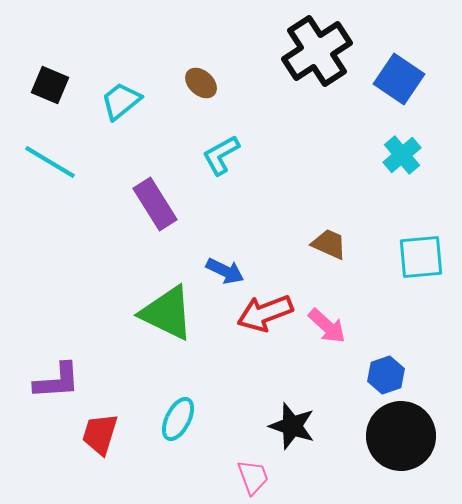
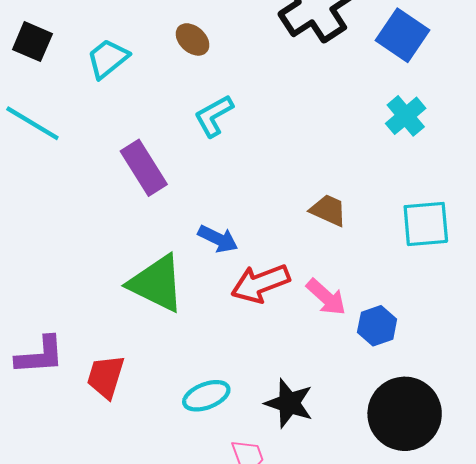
blue hexagon: (386, 375) -> (377, 326), moved
cyan ellipse: (178, 419) -> (206, 396), moved, turned 42
red trapezoid: (100, 434) -> (106, 377), moved

